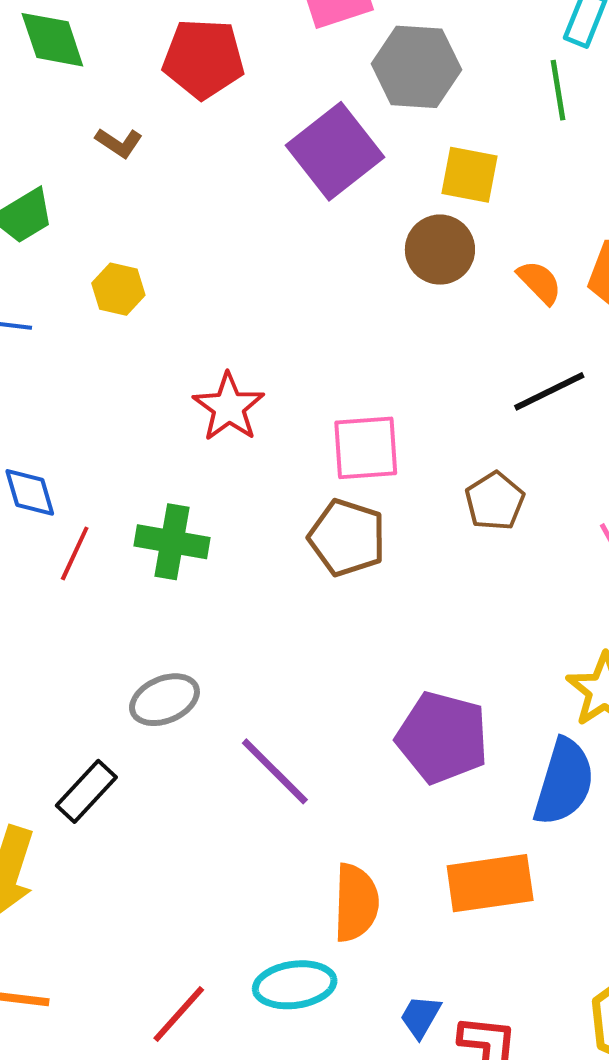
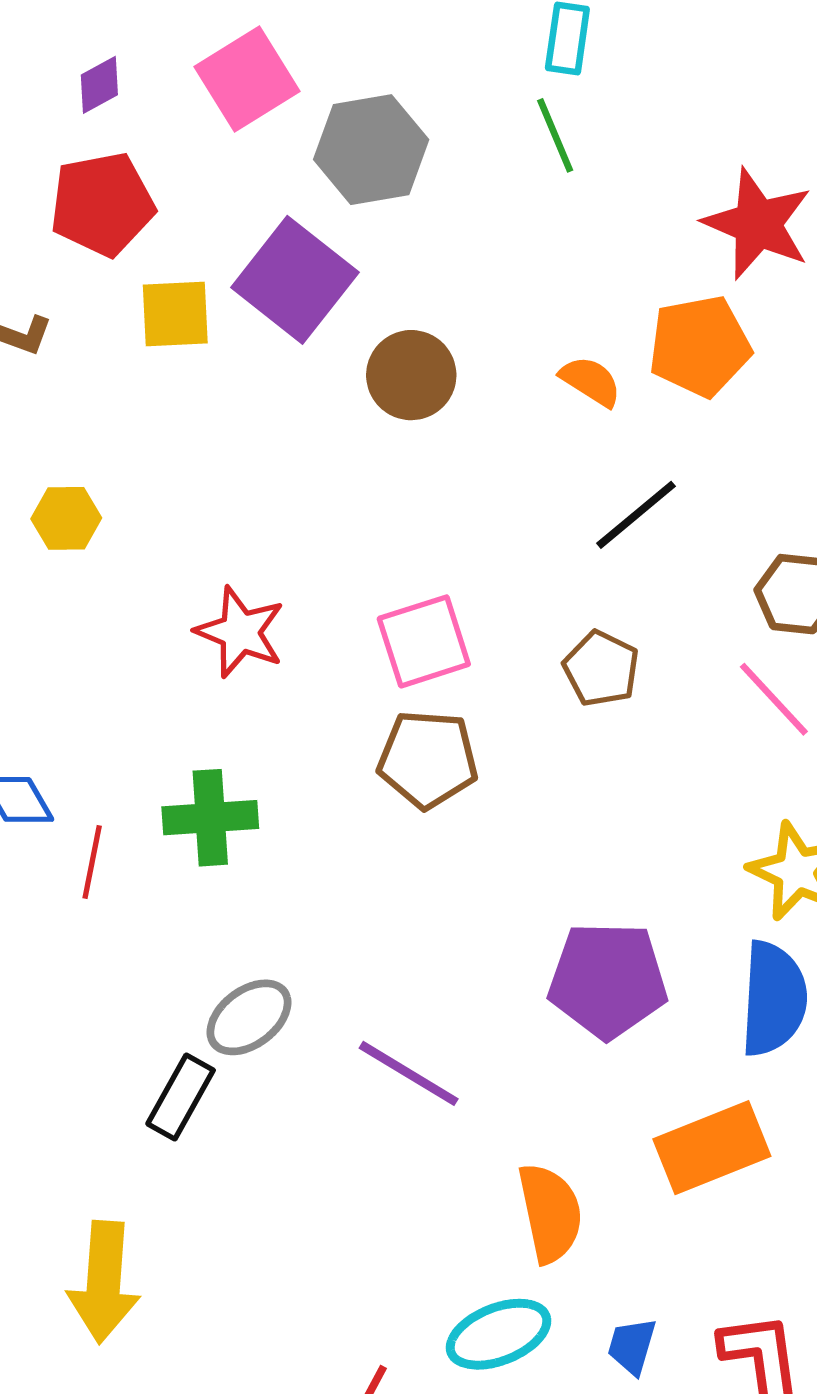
yellow square: (469, 175) -> (175, 314), moved
brown circle: (440, 250) -> (411, 375), moved
black rectangle: (86, 791) -> (181, 1097), moved
blue trapezoid: (420, 1017) -> (632, 1346), moved

